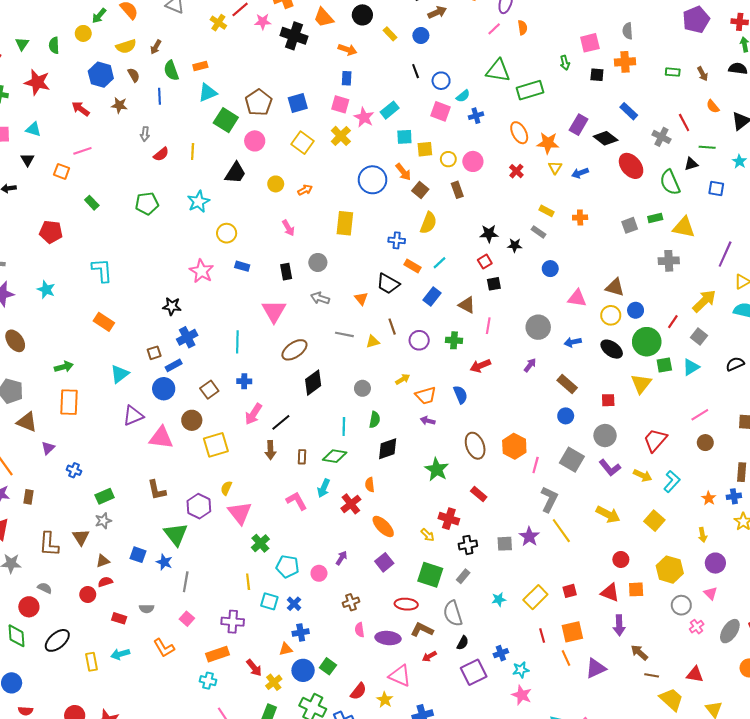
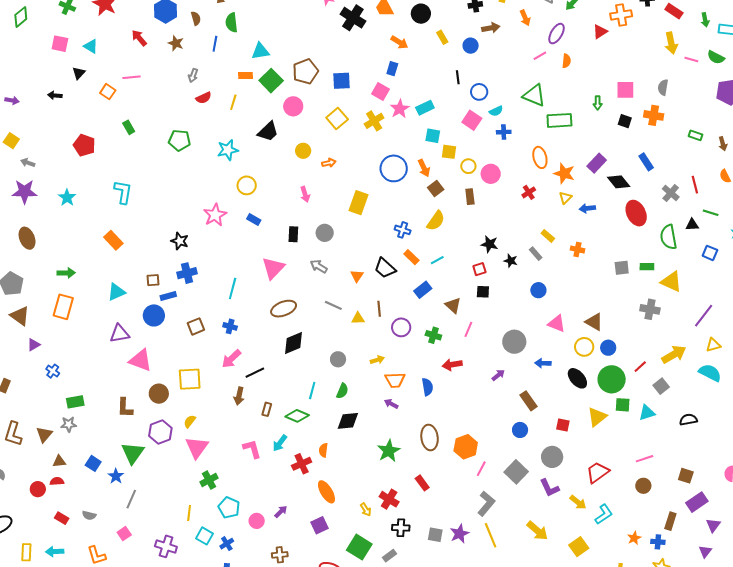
orange rectangle: (200, 66) -> (245, 76), moved
brown circle: (192, 420) -> (159, 394), moved

